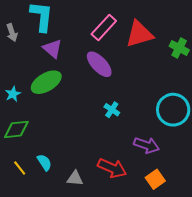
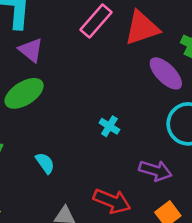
purple ellipse: (99, 64) -> (166, 73), moved
cyan semicircle: (44, 162) -> (45, 163), moved

